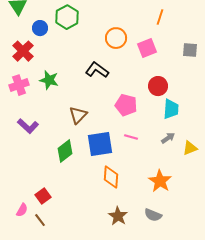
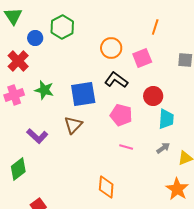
black L-shape: (97, 70) -> (116, 80), moved
purple L-shape: (28, 126) -> (37, 136), moved
blue square: (100, 144) -> (83, 94), moved
green diamond: (65, 151) -> (18, 169), moved
orange star: (160, 181) -> (177, 189), moved

